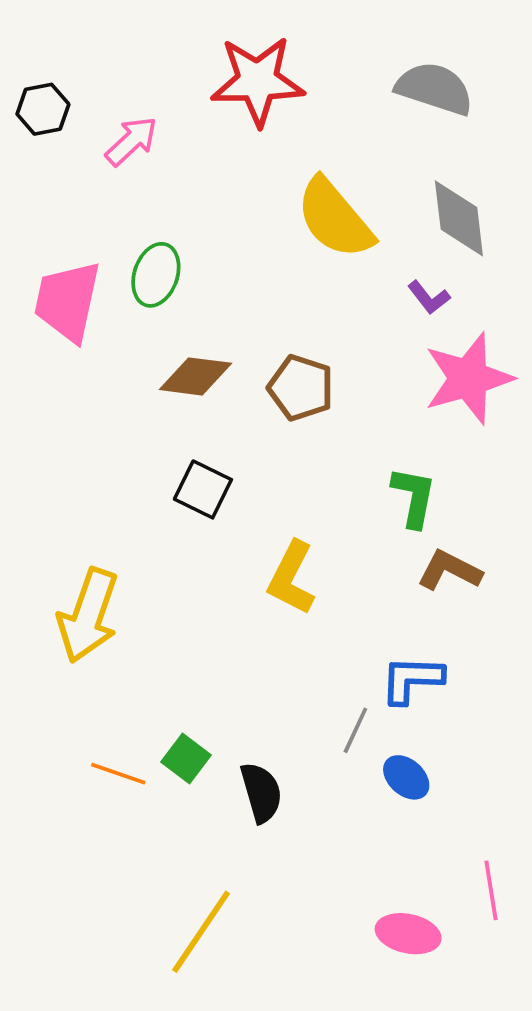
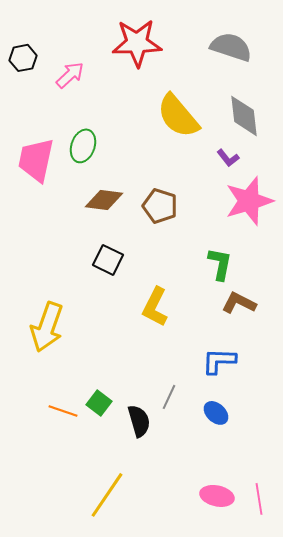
gray line: (355, 730) -> (169, 397), moved
pink line: (491, 890) -> (259, 499), moved

